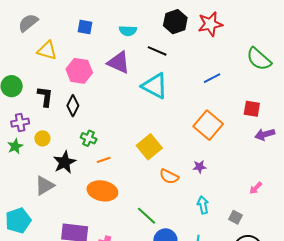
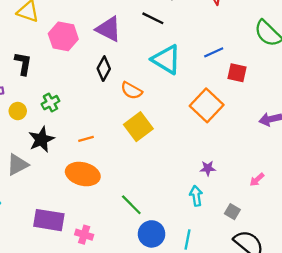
cyan triangle: (155, 86) -> (166, 59), moved
black diamond: (73, 106) -> (104, 69), moved
red square: (252, 109) -> (237, 73), moved
green cross: (89, 138) -> (50, 103), moved, turned 35
purple star: (199, 167) -> (208, 168), moved
orange semicircle: (169, 177) -> (131, 91), moved

